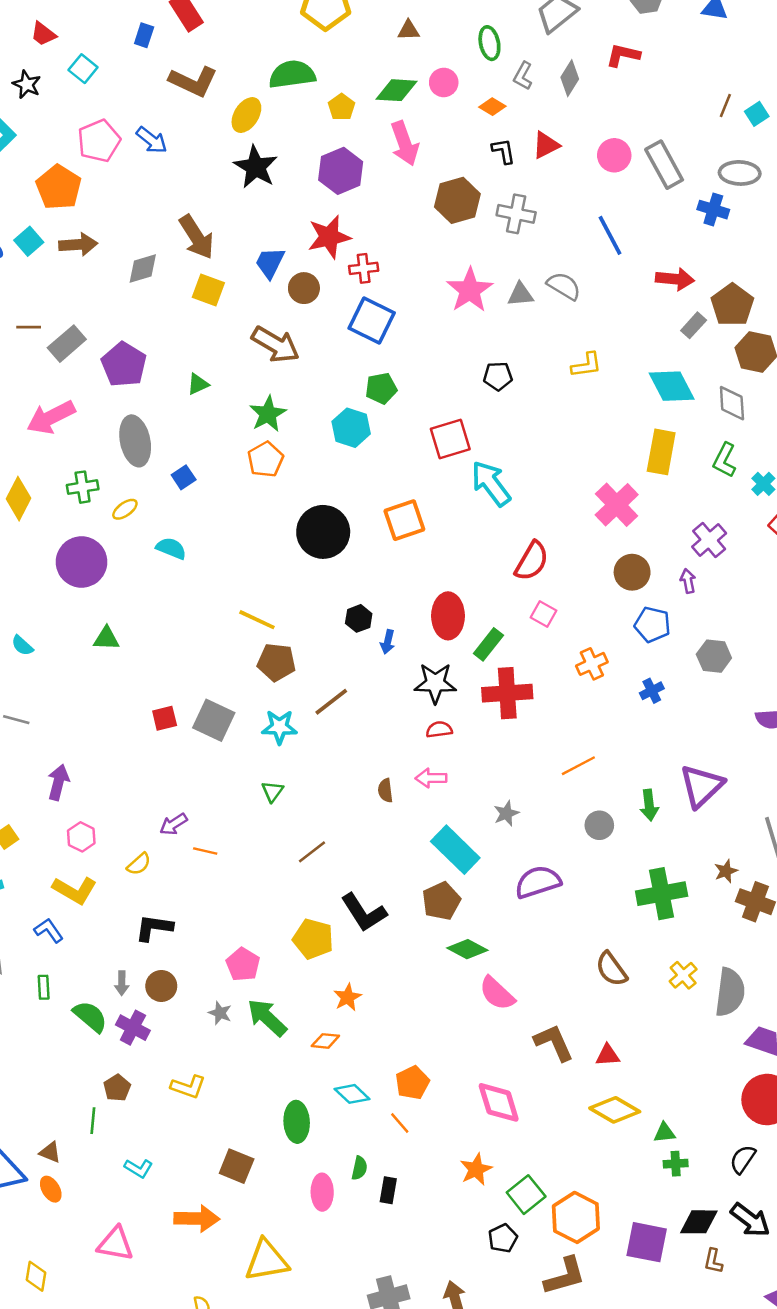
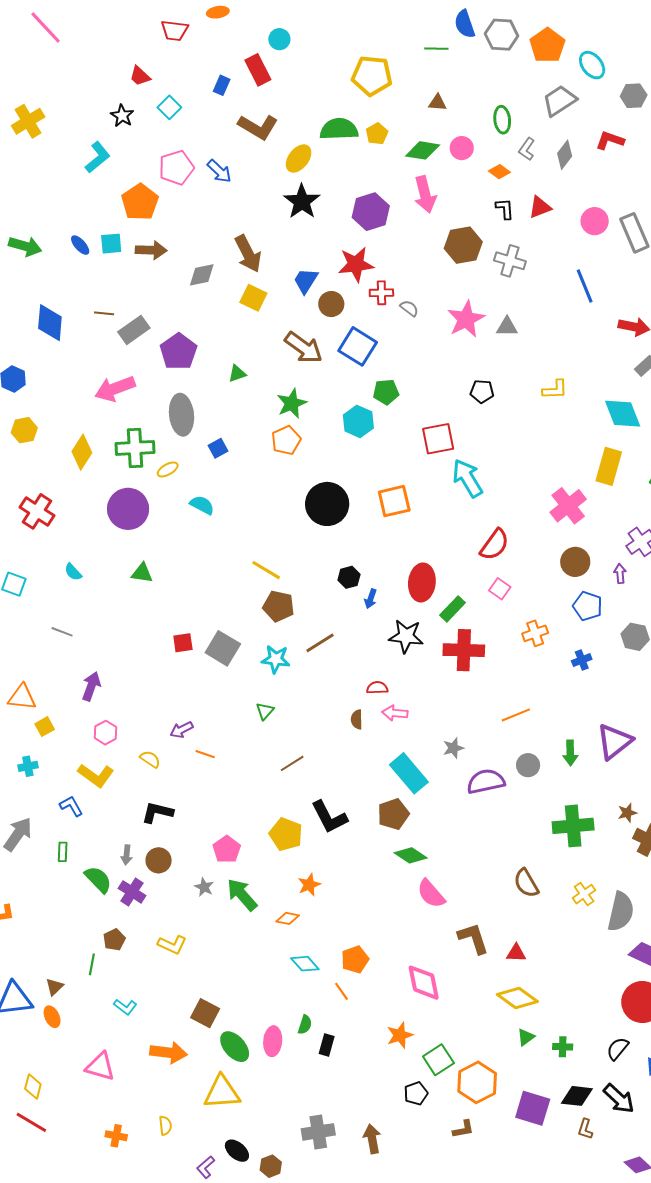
yellow pentagon: (341, 107) -> (377, 134), moved
cyan square: (29, 241) -> (111, 244), turned 30
gray semicircle: (564, 286) -> (409, 308), moved, size x0.7
blue square: (372, 320) -> (358, 346), moved
green cross: (83, 487) -> (135, 448), size x1.5
red semicircle: (439, 730) -> (377, 688), moved
yellow semicircle: (139, 864) -> (150, 759), turned -110
purple semicircle: (538, 882) -> (486, 782), moved
green ellipse: (297, 1122) -> (235, 1047), moved, turned -44
green triangle: (664, 1133) -> (526, 1037), moved, turned -36
brown triangle: (50, 1152) -> (55, 987), turned 48
brown L-shape: (565, 1276) -> (463, 1129), size x0.6

